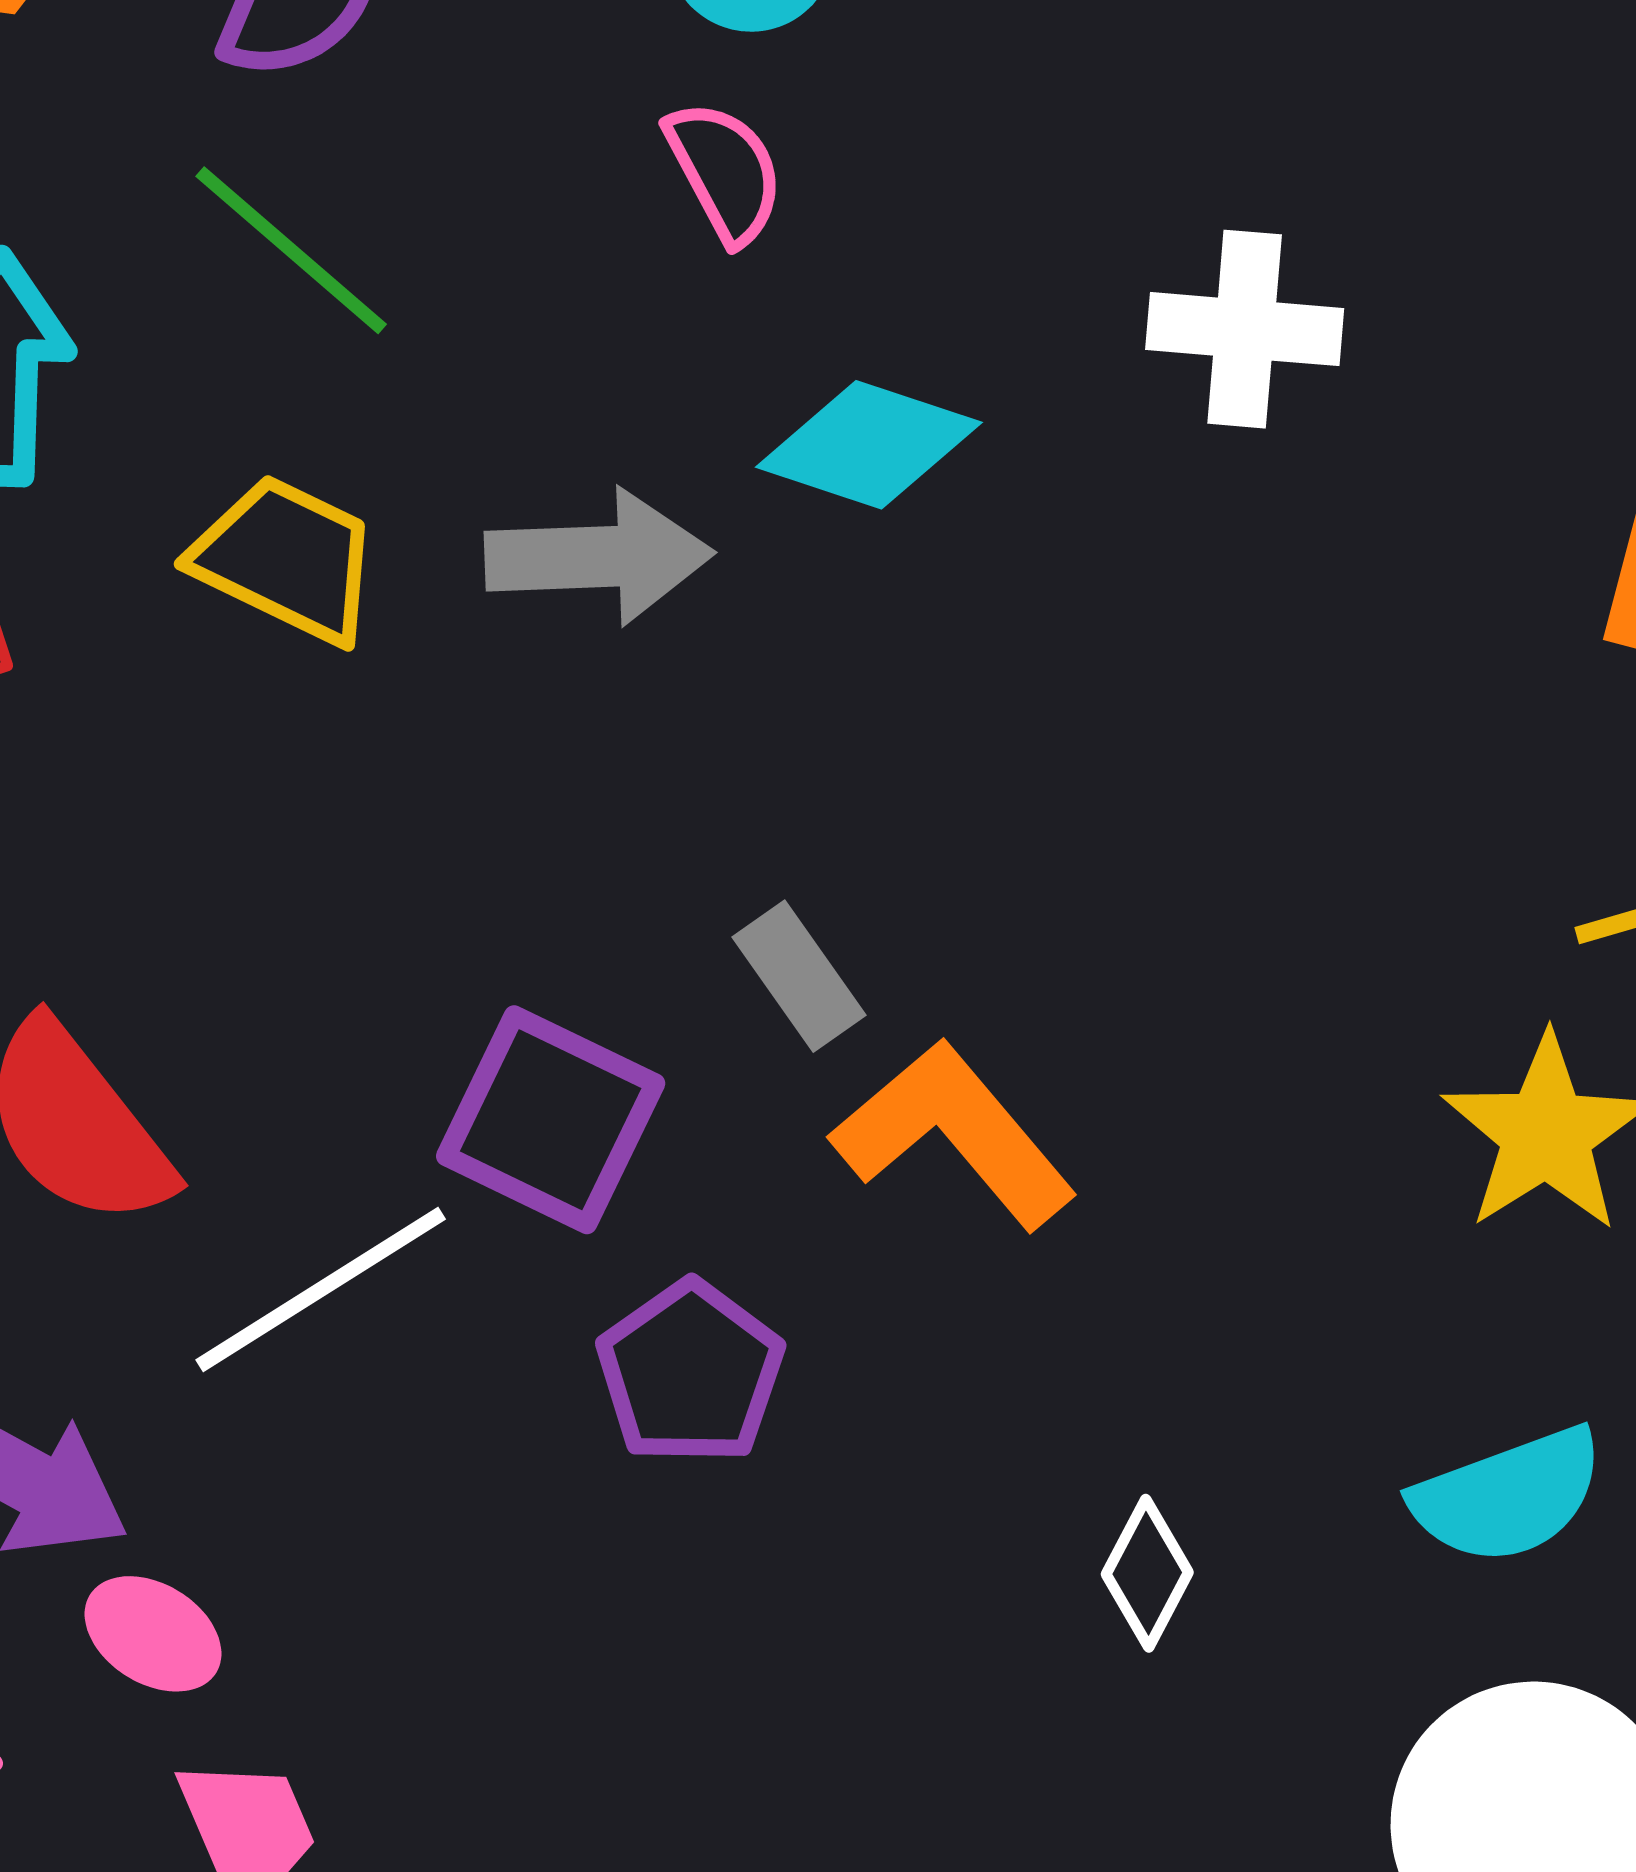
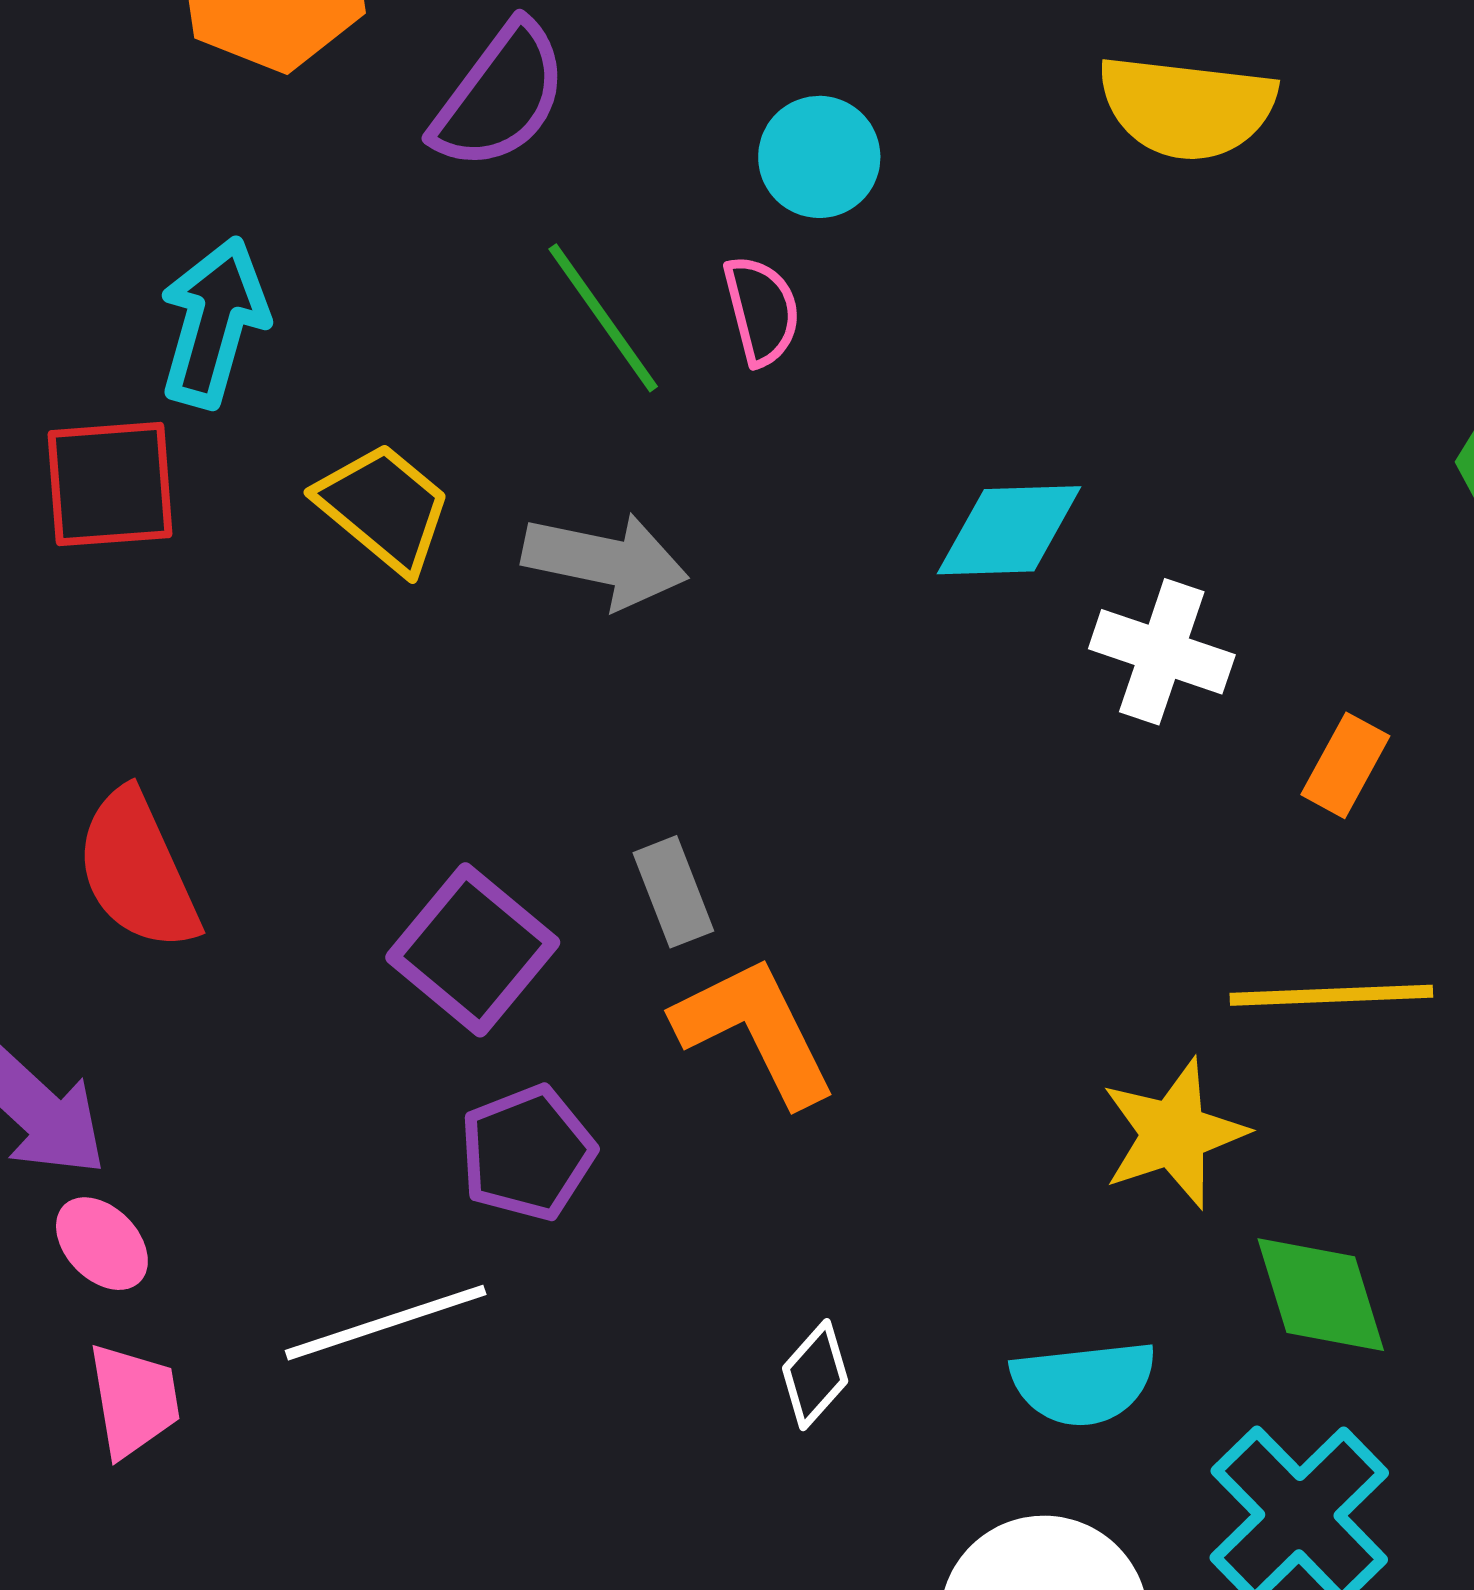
green line: (291, 250) -> (603, 318), moved
white cross: (1245, 329) -> (1162, 652), moved
cyan diamond: (869, 445) -> (1009, 530), moved, turned -34
white line: (321, 1290) -> (386, 1323), moved

